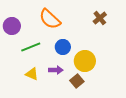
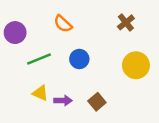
orange semicircle: (50, 19) -> (63, 24), size x0.7
yellow circle: (85, 61) -> (136, 65), moved
purple arrow: (56, 70) -> (63, 101), moved

